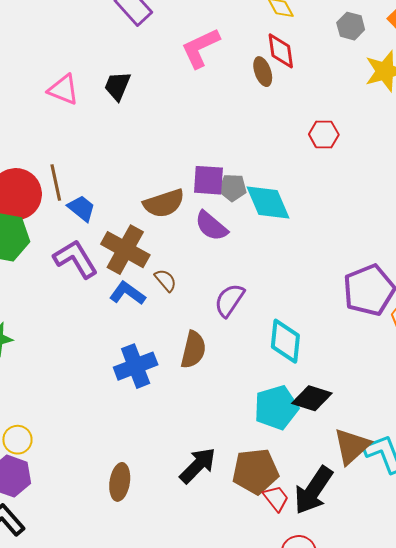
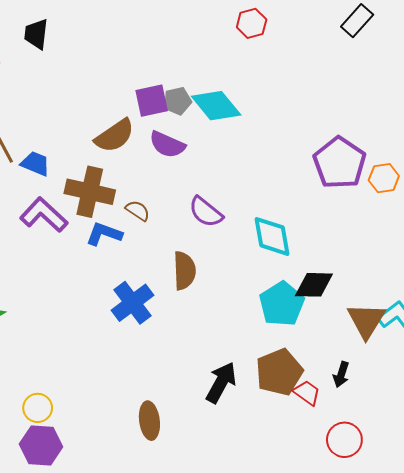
purple semicircle: (229, 300) -> (206, 212), turned -69
black arrow: (313, 490) -> (341, 374), size x0.5

